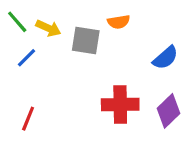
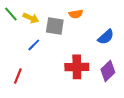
blue line: (27, 58) -> (34, 45), moved

